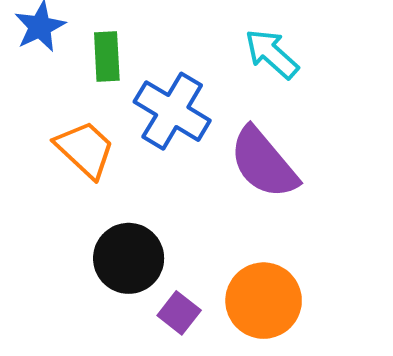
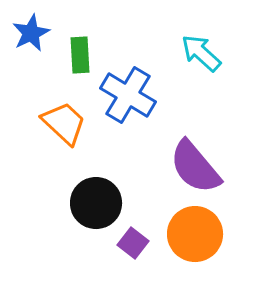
purple semicircle: (264, 163) -> (195, 167), moved

